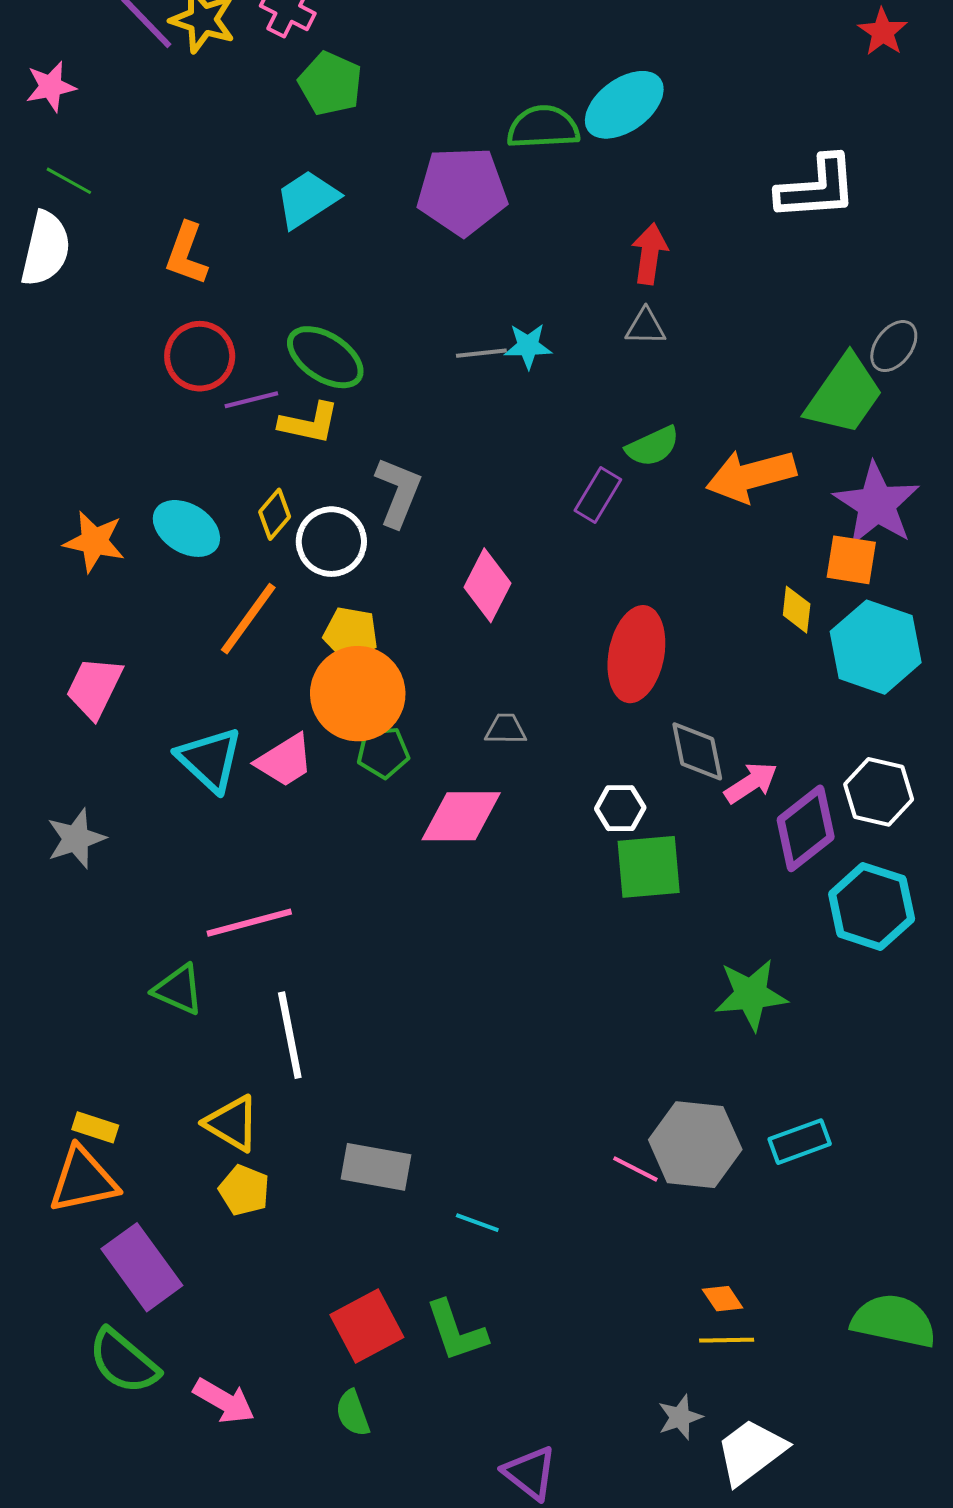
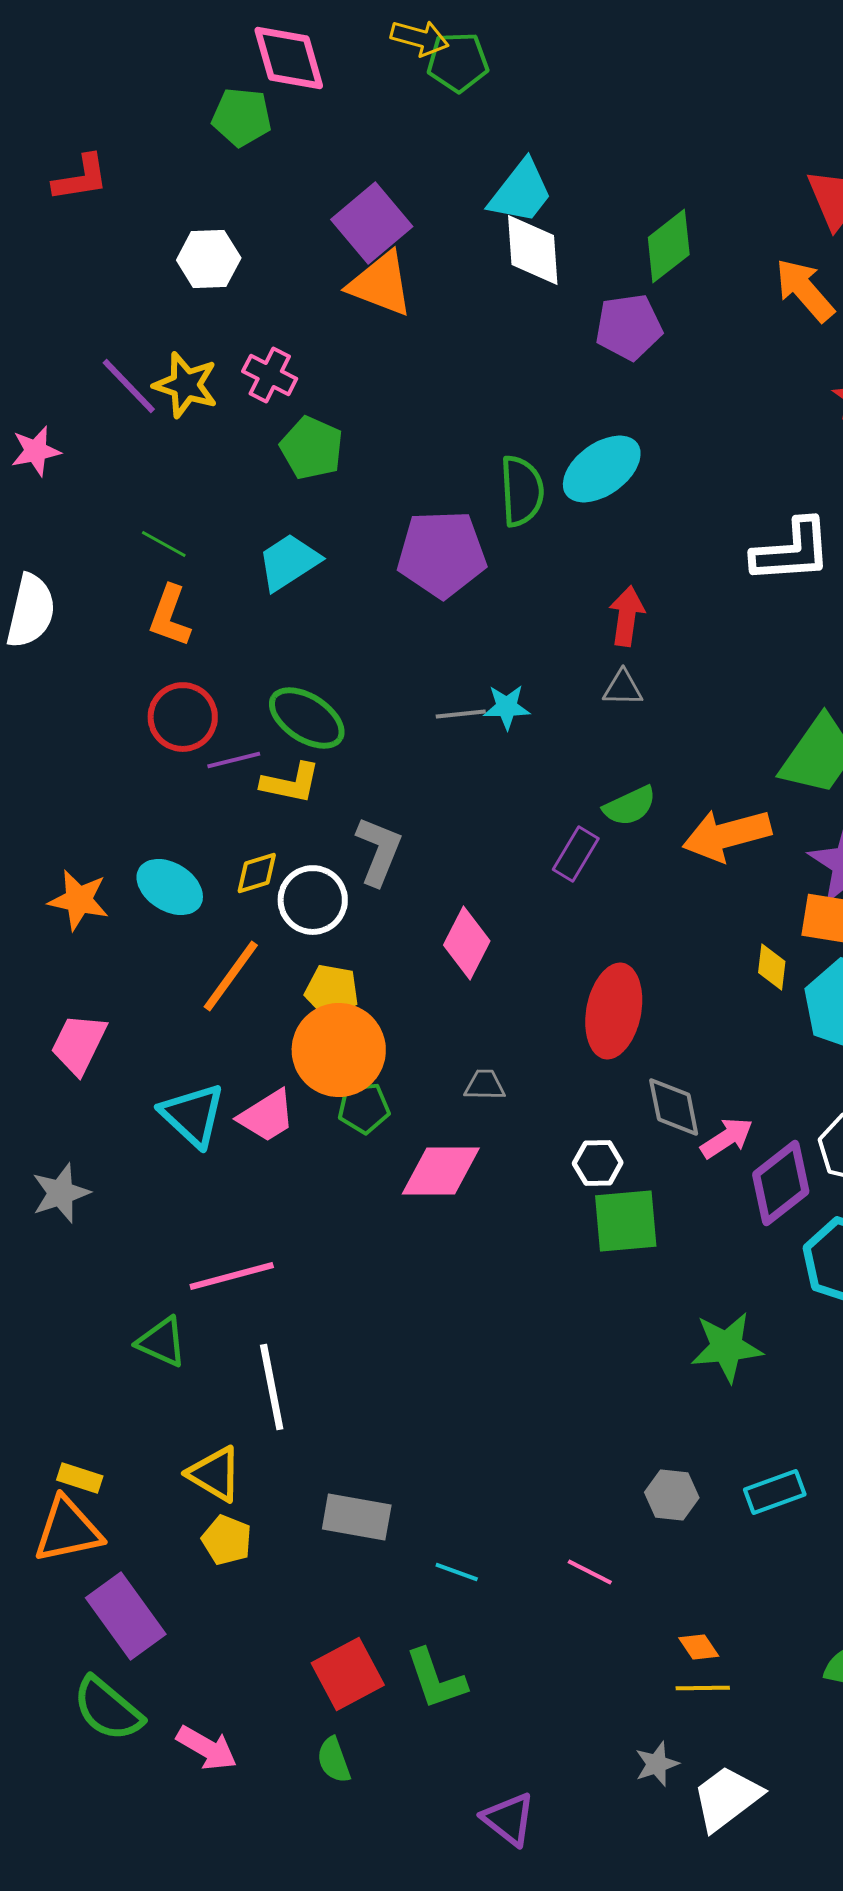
green semicircle: (543, 127) -> (522, 491), turned 90
green line: (69, 181) -> (164, 544), moved
yellow diamond: (275, 514) -> (257, 873), turned 33
gray hexagon: (695, 1145) -> (672, 1495), size x0.6
pink line: (635, 1169) -> (590, 1572), moved

